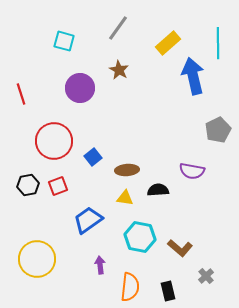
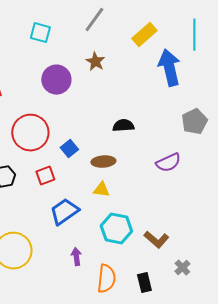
purple semicircle: (192, 171) -> (168, 163), turned -35
red square: (58, 186) -> (45, 176), moved
black semicircle: (158, 190) -> (123, 126), moved

